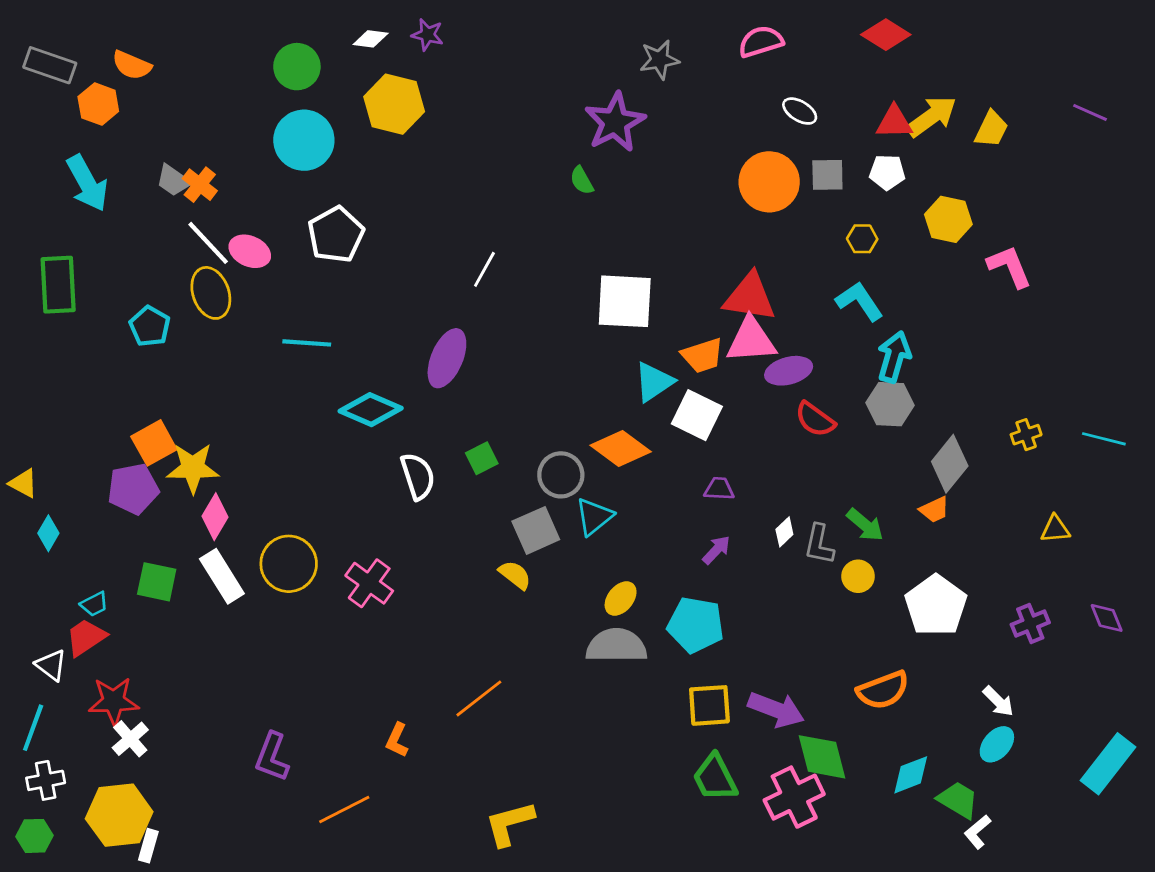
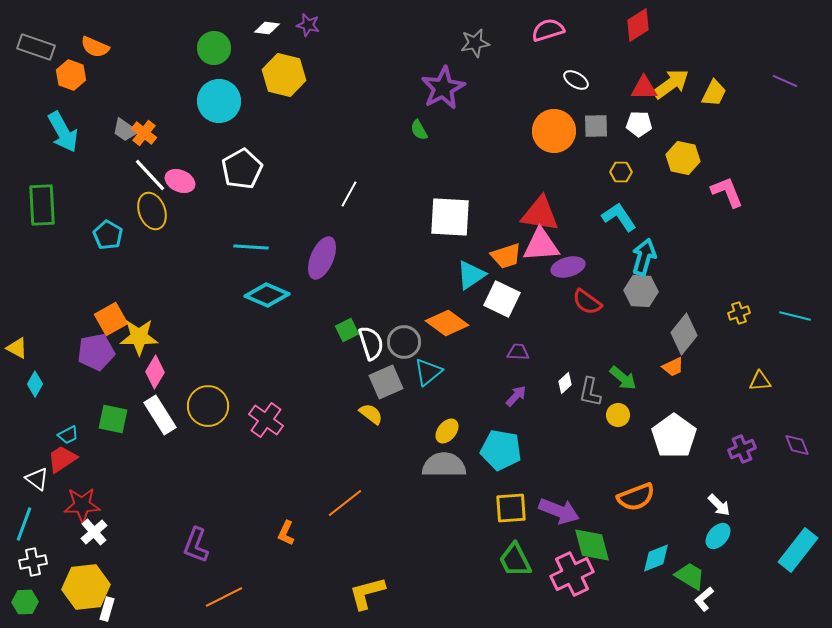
red diamond: (886, 35) -> (638, 25), turned -64
cyan line: (307, 343) -> (251, 247), moved
white semicircle: (418, 476) -> (371, 343), moved
orange line: (344, 810) -> (224, 597), moved

